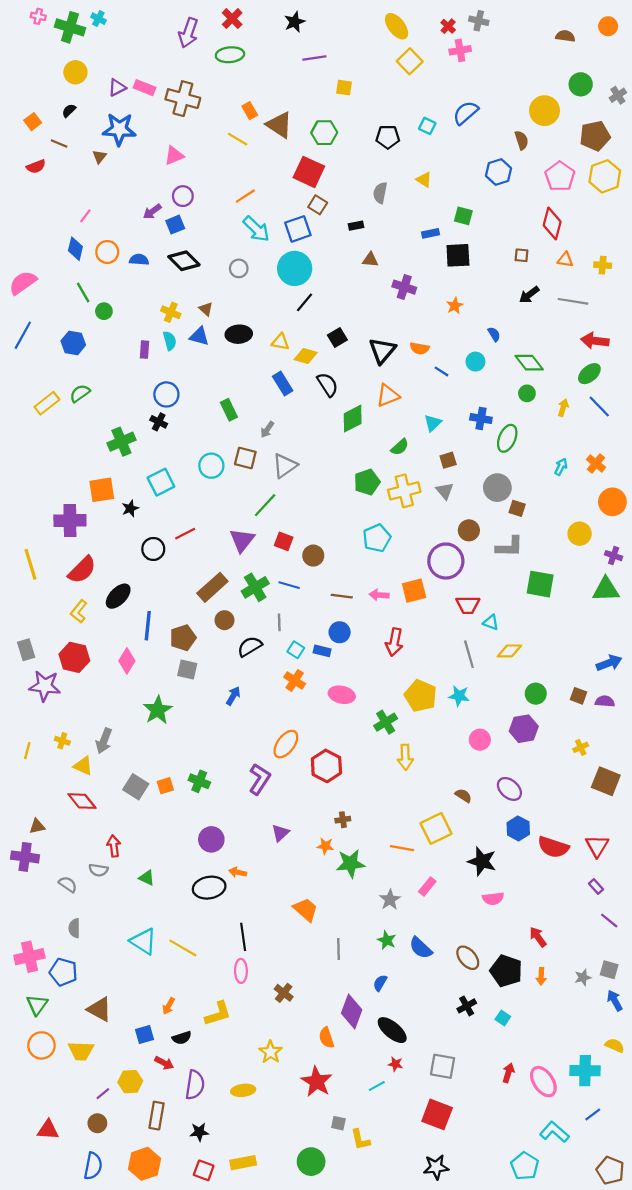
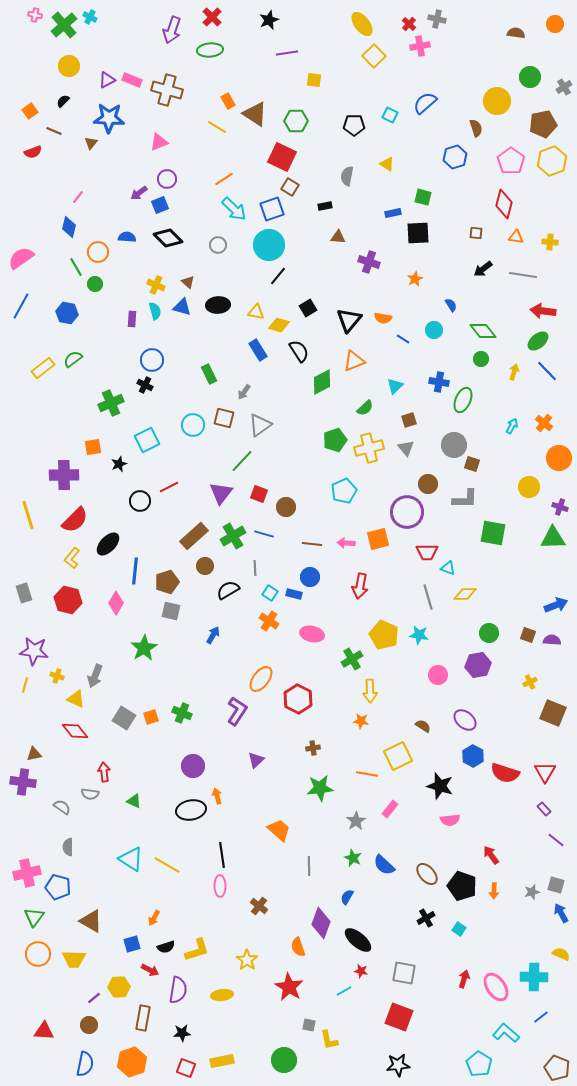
green cross: (70, 27) -> (64, 25), turned 32
orange circle: (107, 252) -> (98, 252), moved
orange square: (102, 490) -> (93, 447), size x0.7
purple star: (45, 686) -> (34, 651), moved
orange star: (325, 846) -> (361, 721), moved
orange arrow: (238, 872) -> (217, 796), turned 63
yellow L-shape: (218, 1014) -> (197, 950), moved

